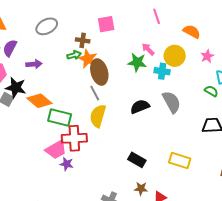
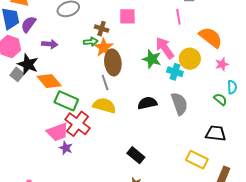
orange semicircle: (192, 32) -> (211, 37), size x1.4
pink arrow: (148, 49) -> (165, 48), size x1.6
yellow semicircle: (98, 116) -> (104, 106), turned 80
red cross: (74, 138) -> (78, 124), turned 30
yellow rectangle: (180, 160) -> (197, 160), moved

